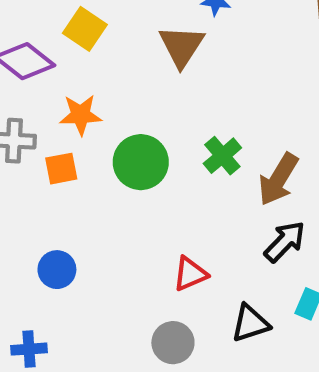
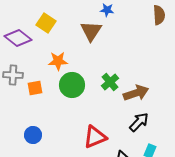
orange star: (81, 115) -> (58, 61), moved
brown arrow: (278, 179) -> (136, 93), turned -140
red triangle: (190, 274) -> (95, 137), size x1.4

